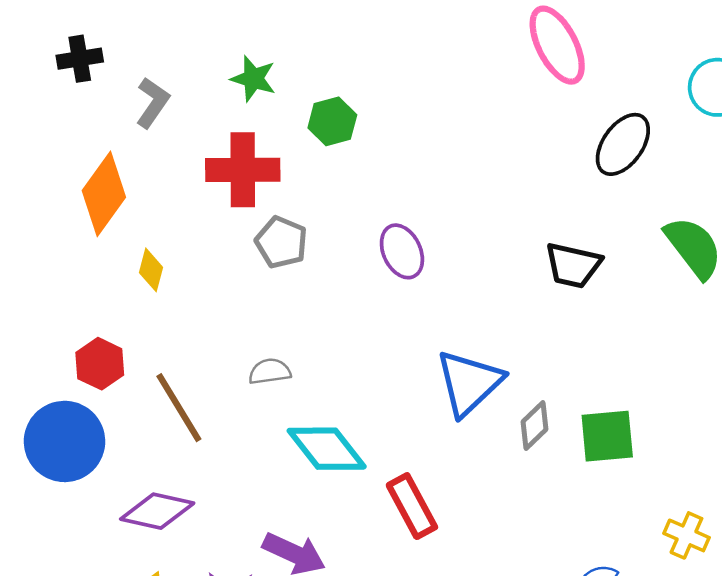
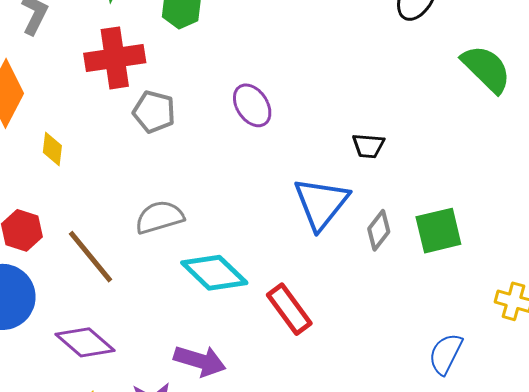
black trapezoid: (573, 265) -> (368, 146), moved, size x0.7
gray semicircle: (270, 371) -> (159, 217), size x1.4
purple diamond: (157, 511) -> (85, 342), turned 36

